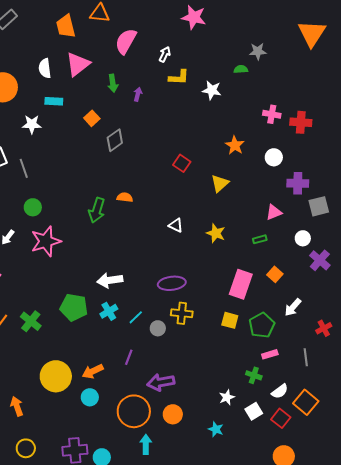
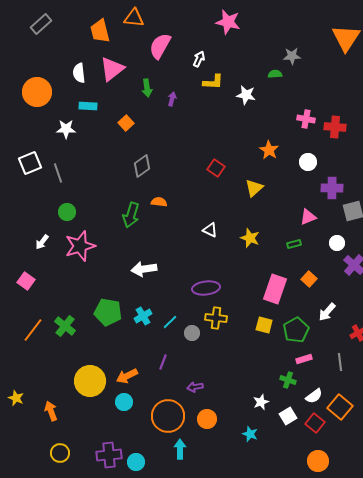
gray diamond: (115, 140) -> (142, 166), moved
white arrow: (110, 280) -> (144, 269), moved
purple arrow: (161, 382) -> (195, 387), size x0.6

